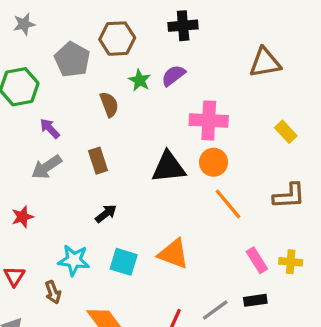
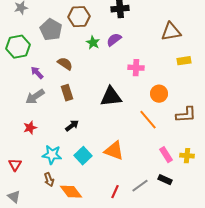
brown semicircle: (109, 104) -> (65, 64), moved, turned -35
pink cross: (209, 120) -> (136, 68), size x0.7
yellow rectangle: (286, 132) -> (184, 61), moved, turned -56
orange circle: (214, 162) -> (159, 94), moved
red star: (22, 217) -> (30, 128), moved
cyan square: (124, 262) -> (83, 156), turned 30
brown arrow: (53, 292) -> (49, 180), moved
black rectangle: (255, 300) -> (165, 180), turned 32

